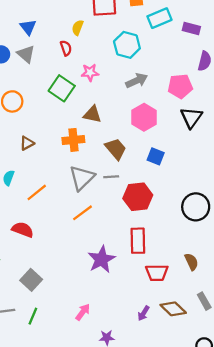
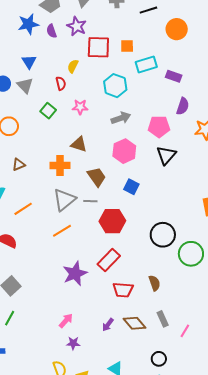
green square: (62, 88) -> (48, 111), moved, size x0.7
red rectangle: (138, 241) -> (109, 260), turned 40
pink arrow: (83, 312) -> (66, 321), moved

